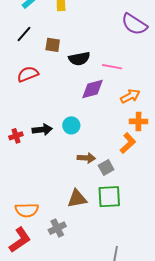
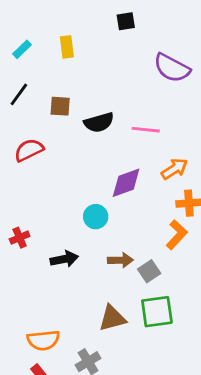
purple diamond: (92, 89) -> (126, 183), moved
black arrow: (42, 130) -> (64, 259), moved

